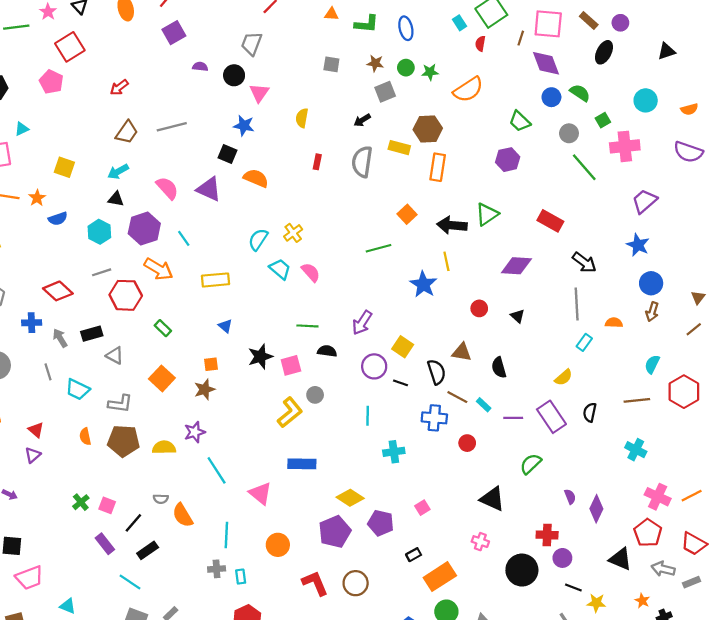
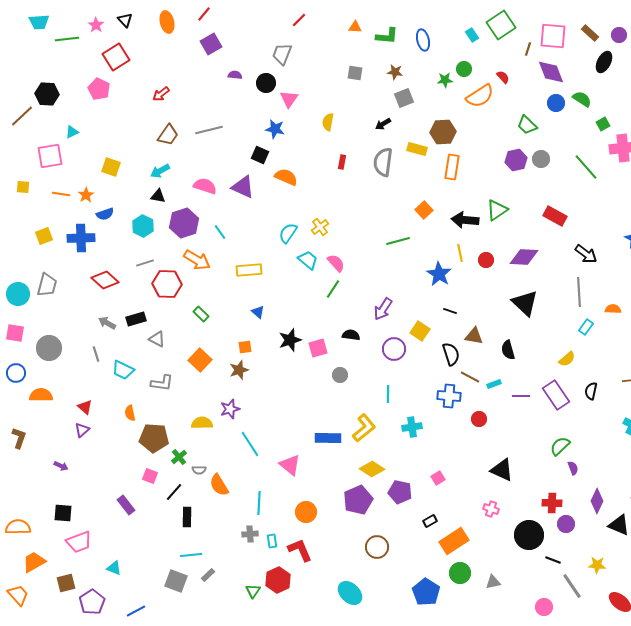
red semicircle: (480, 44) -> (503, 77), moved, turned 128
green circle: (406, 68) -> (464, 69), moved
gray circle: (569, 133) -> (541, 159), moved
pink semicircle: (167, 188) -> (205, 186), turned -30
red circle: (479, 308) -> (486, 260), moved
black triangle: (518, 316) -> (525, 303), size x2.0
blue cross: (32, 323) -> (81, 238), moved, size x1.5
green line: (307, 326) -> (333, 289), moved, turned -60
gray arrow: (60, 338) -> (107, 323), turned -30
black line: (400, 383) -> (450, 311), moved
cyan rectangle: (484, 405) -> (494, 384), turned -64
yellow L-shape: (290, 412) -> (364, 428), moved
brown pentagon: (124, 441) -> (154, 438), moved
green semicircle: (531, 464) -> (560, 446), moved
green cross: (81, 502) -> (179, 457), moved
purple diamond: (596, 509) -> (597, 501), moved
purple rectangle: (105, 544) -> (126, 505), moved
black rectangle: (148, 550) -> (187, 517), turned -54
cyan line: (130, 582) -> (191, 555), moved, turned -40
red L-shape: (315, 583) -> (300, 550), moved
black line: (573, 588) -> (553, 560), moved

